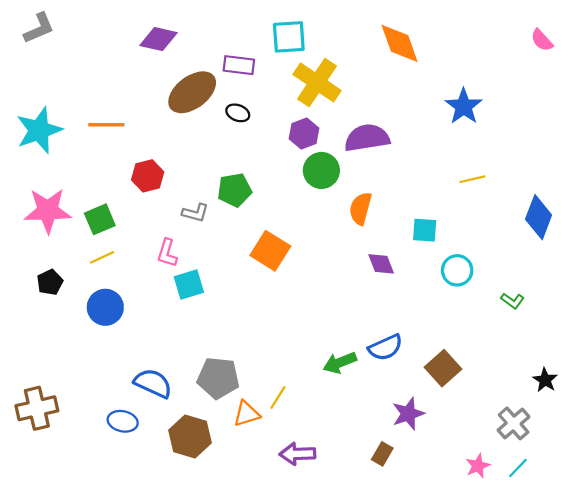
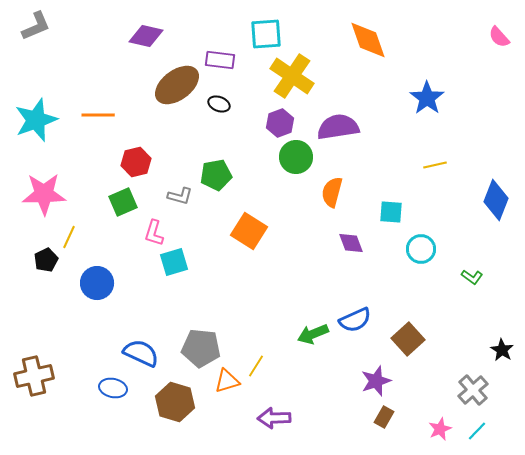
green square: (100, 219) -> (123, 202), moved
yellow line: (102, 257) -> (69, 237), moved, turned -40
brown rectangle: (382, 454) -> (384, 417), moved

